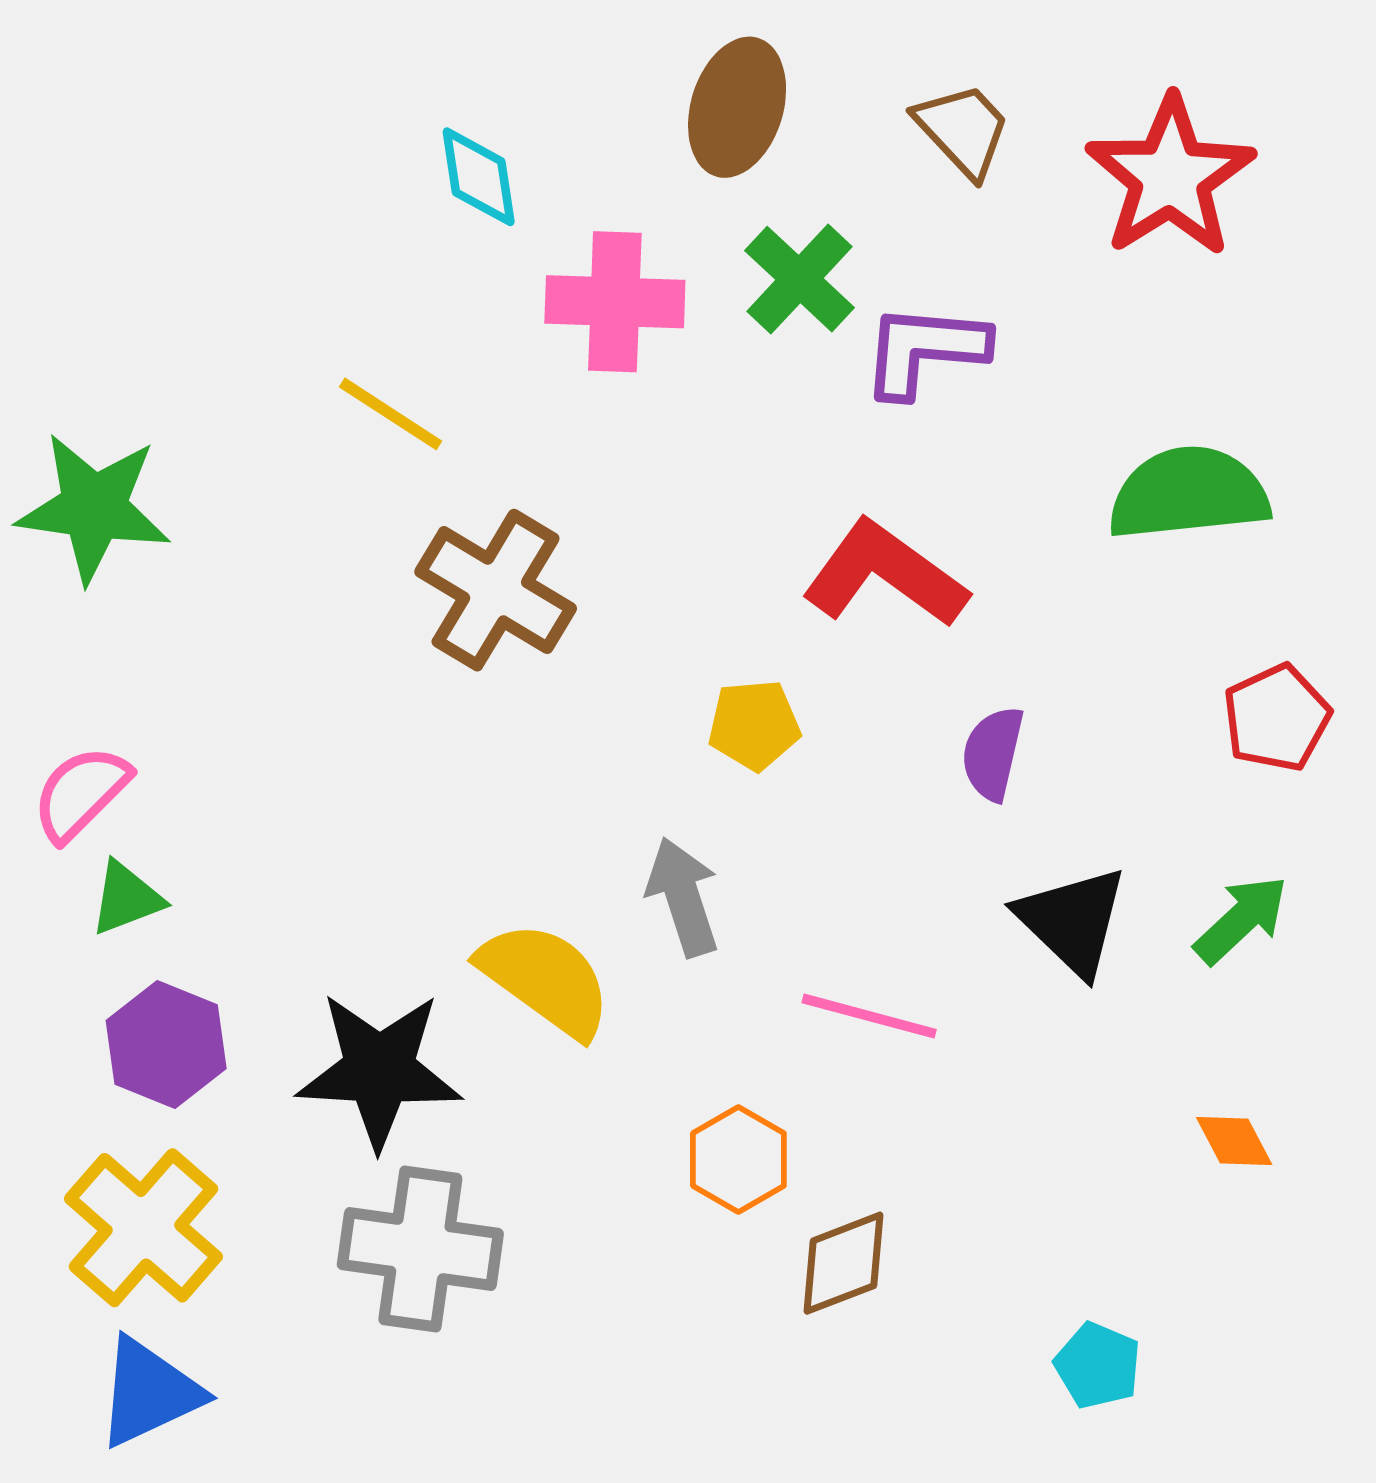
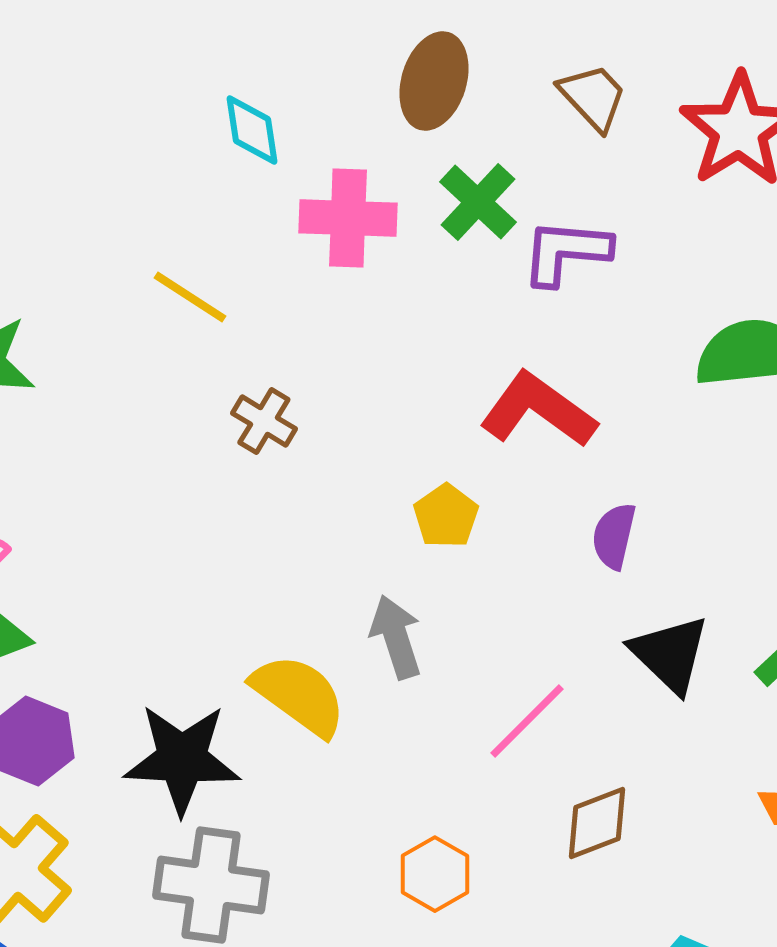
brown cross: (496, 590) -> (264, 421), size x0.6
yellow pentagon: (754, 725) -> (446, 516), turned -30
pink line: (869, 1016) -> (527, 721), turned -60
orange hexagon: (738, 1160) -> (435, 874), moved
brown diamond: (844, 1263) -> (597, 823), moved

